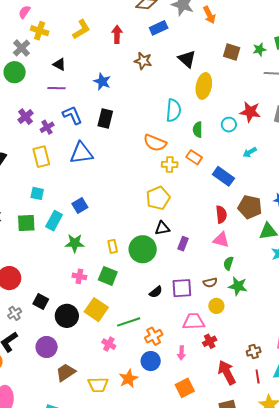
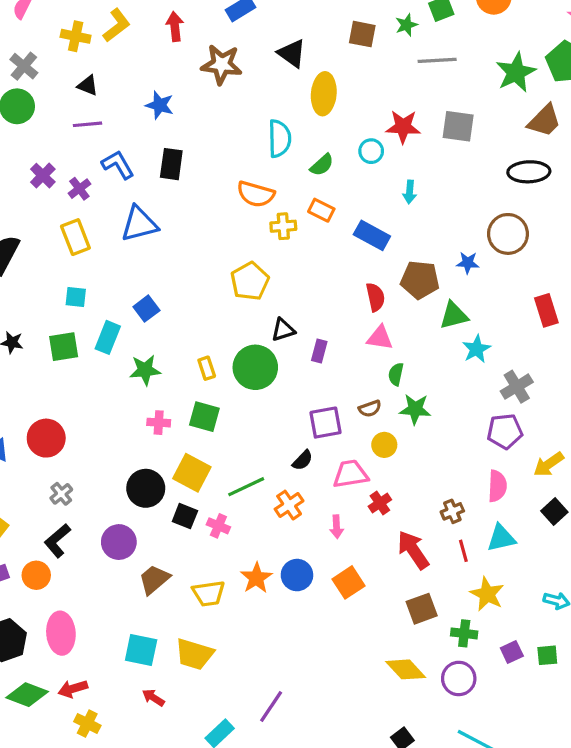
yellow cross: (40, 31) -> (76, 36), moved
brown star: (143, 61) -> (222, 64), size x1.4
green semicircle: (198, 130) -> (322, 165), turned -126
cyan arrow: (250, 152) -> (410, 192), turned -48
yellow pentagon: (158, 198) -> (250, 281), moved
black semicircle: (156, 292) -> (303, 460), moved
black square: (41, 301) -> (185, 516), moved
blue circle: (151, 361) -> (297, 575), moved

